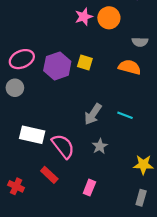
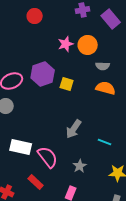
gray semicircle: (140, 42) -> (103, 66), moved
purple hexagon: (57, 66) -> (43, 74), moved
cyan line: (125, 115) -> (105, 142), moved
gray star: (100, 146) -> (80, 166), moved

